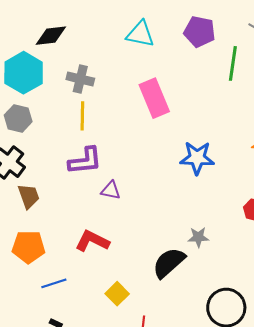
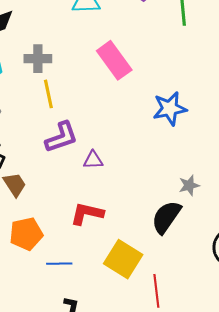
blue line: (54, 283) -> (59, 264), turned 30
yellow square: (117, 294) -> (123, 259), size x1.6

